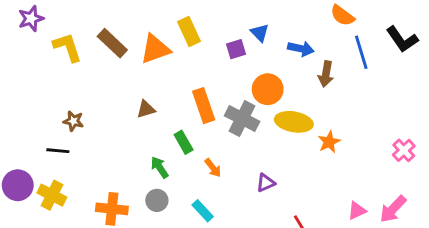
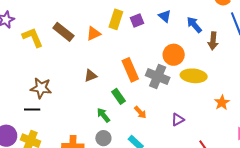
yellow rectangle: (189, 32) -> (116, 19), turned 48
orange triangle: (155, 49) -> (94, 33), size x0.7
purple square: (236, 49) -> (137, 20), moved
blue arrow: (301, 49) -> (194, 25), turned -138
brown star: (73, 121) -> (41, 88), size x1.5
orange star: (329, 142) -> (222, 103), moved

